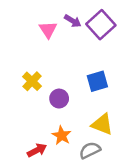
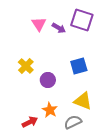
purple arrow: (73, 21) -> (59, 28), moved
purple square: (101, 25) -> (82, 20), turned -30

